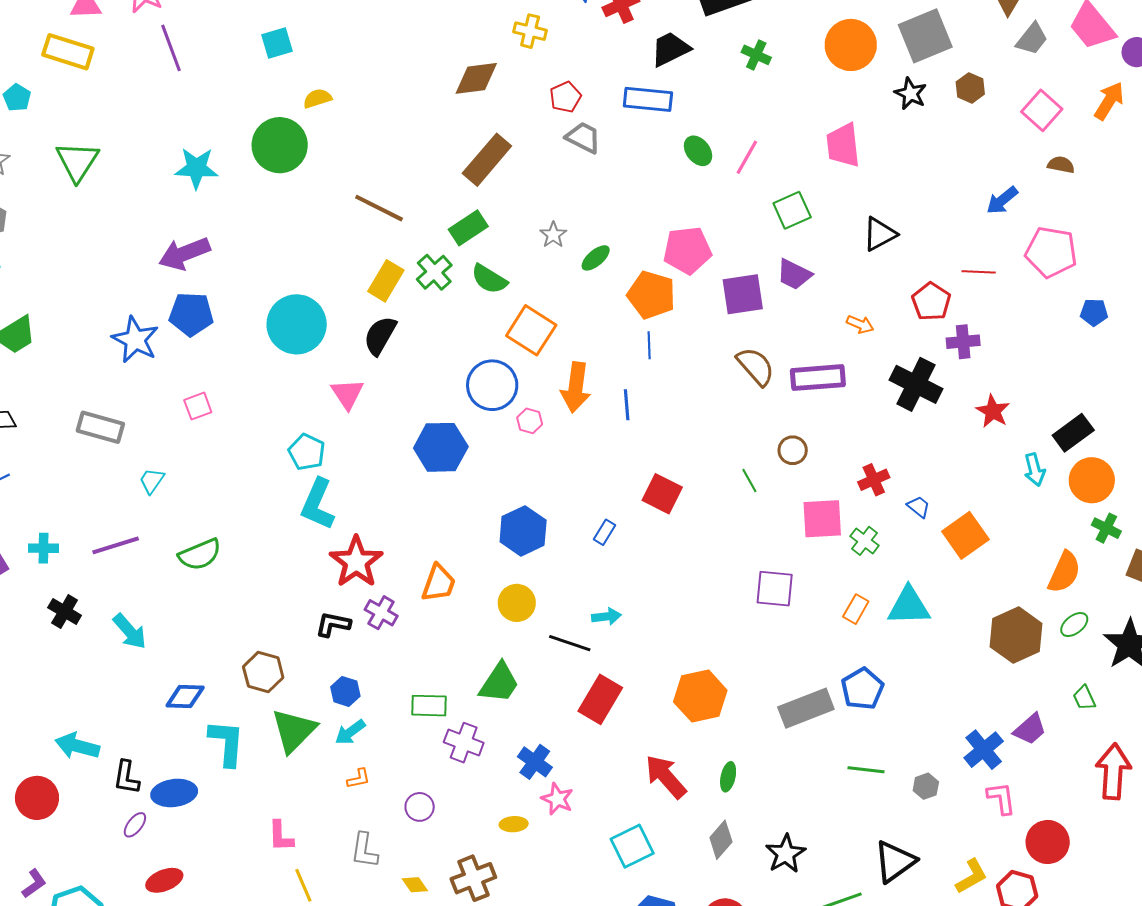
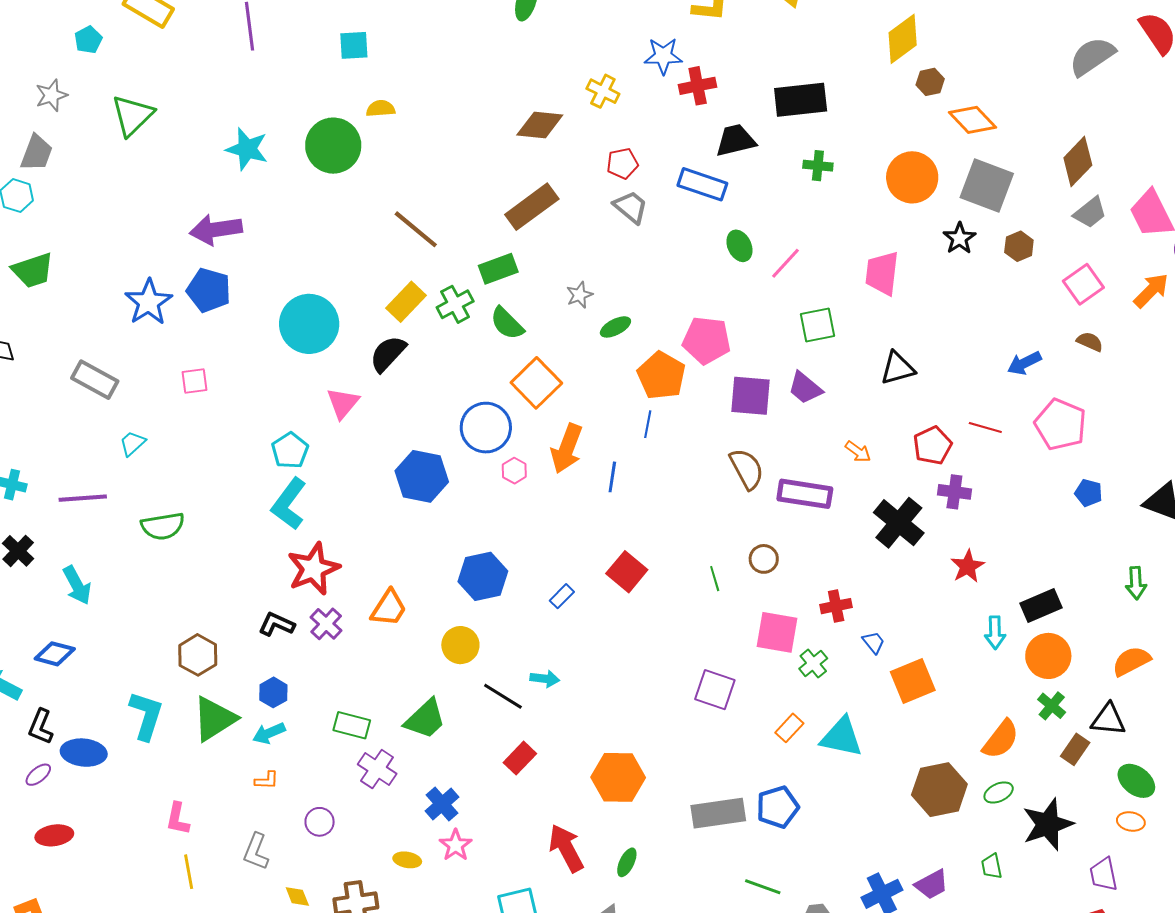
gray square: (925, 36) -> (987, 185), turned 30
green cross: (756, 55) -> (818, 166), turned -32
blue diamond: (185, 697) -> (55, 654), moved
red rectangle: (600, 699) -> (520, 758), size x0.7

